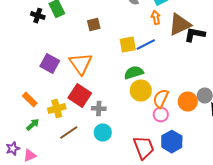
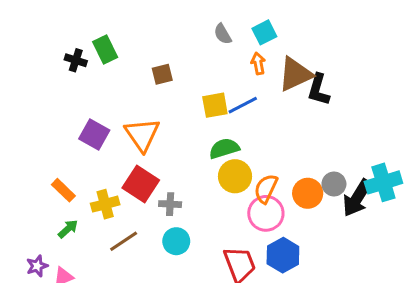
black L-shape: (195, 35) -> (318, 90), turned -85
pink circle: (161, 115) -> (266, 213), size x1.5

